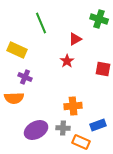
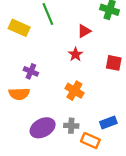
yellow rectangle: (17, 50) -> (19, 28), moved
orange cross: (73, 106) -> (74, 91), moved, turned 36

